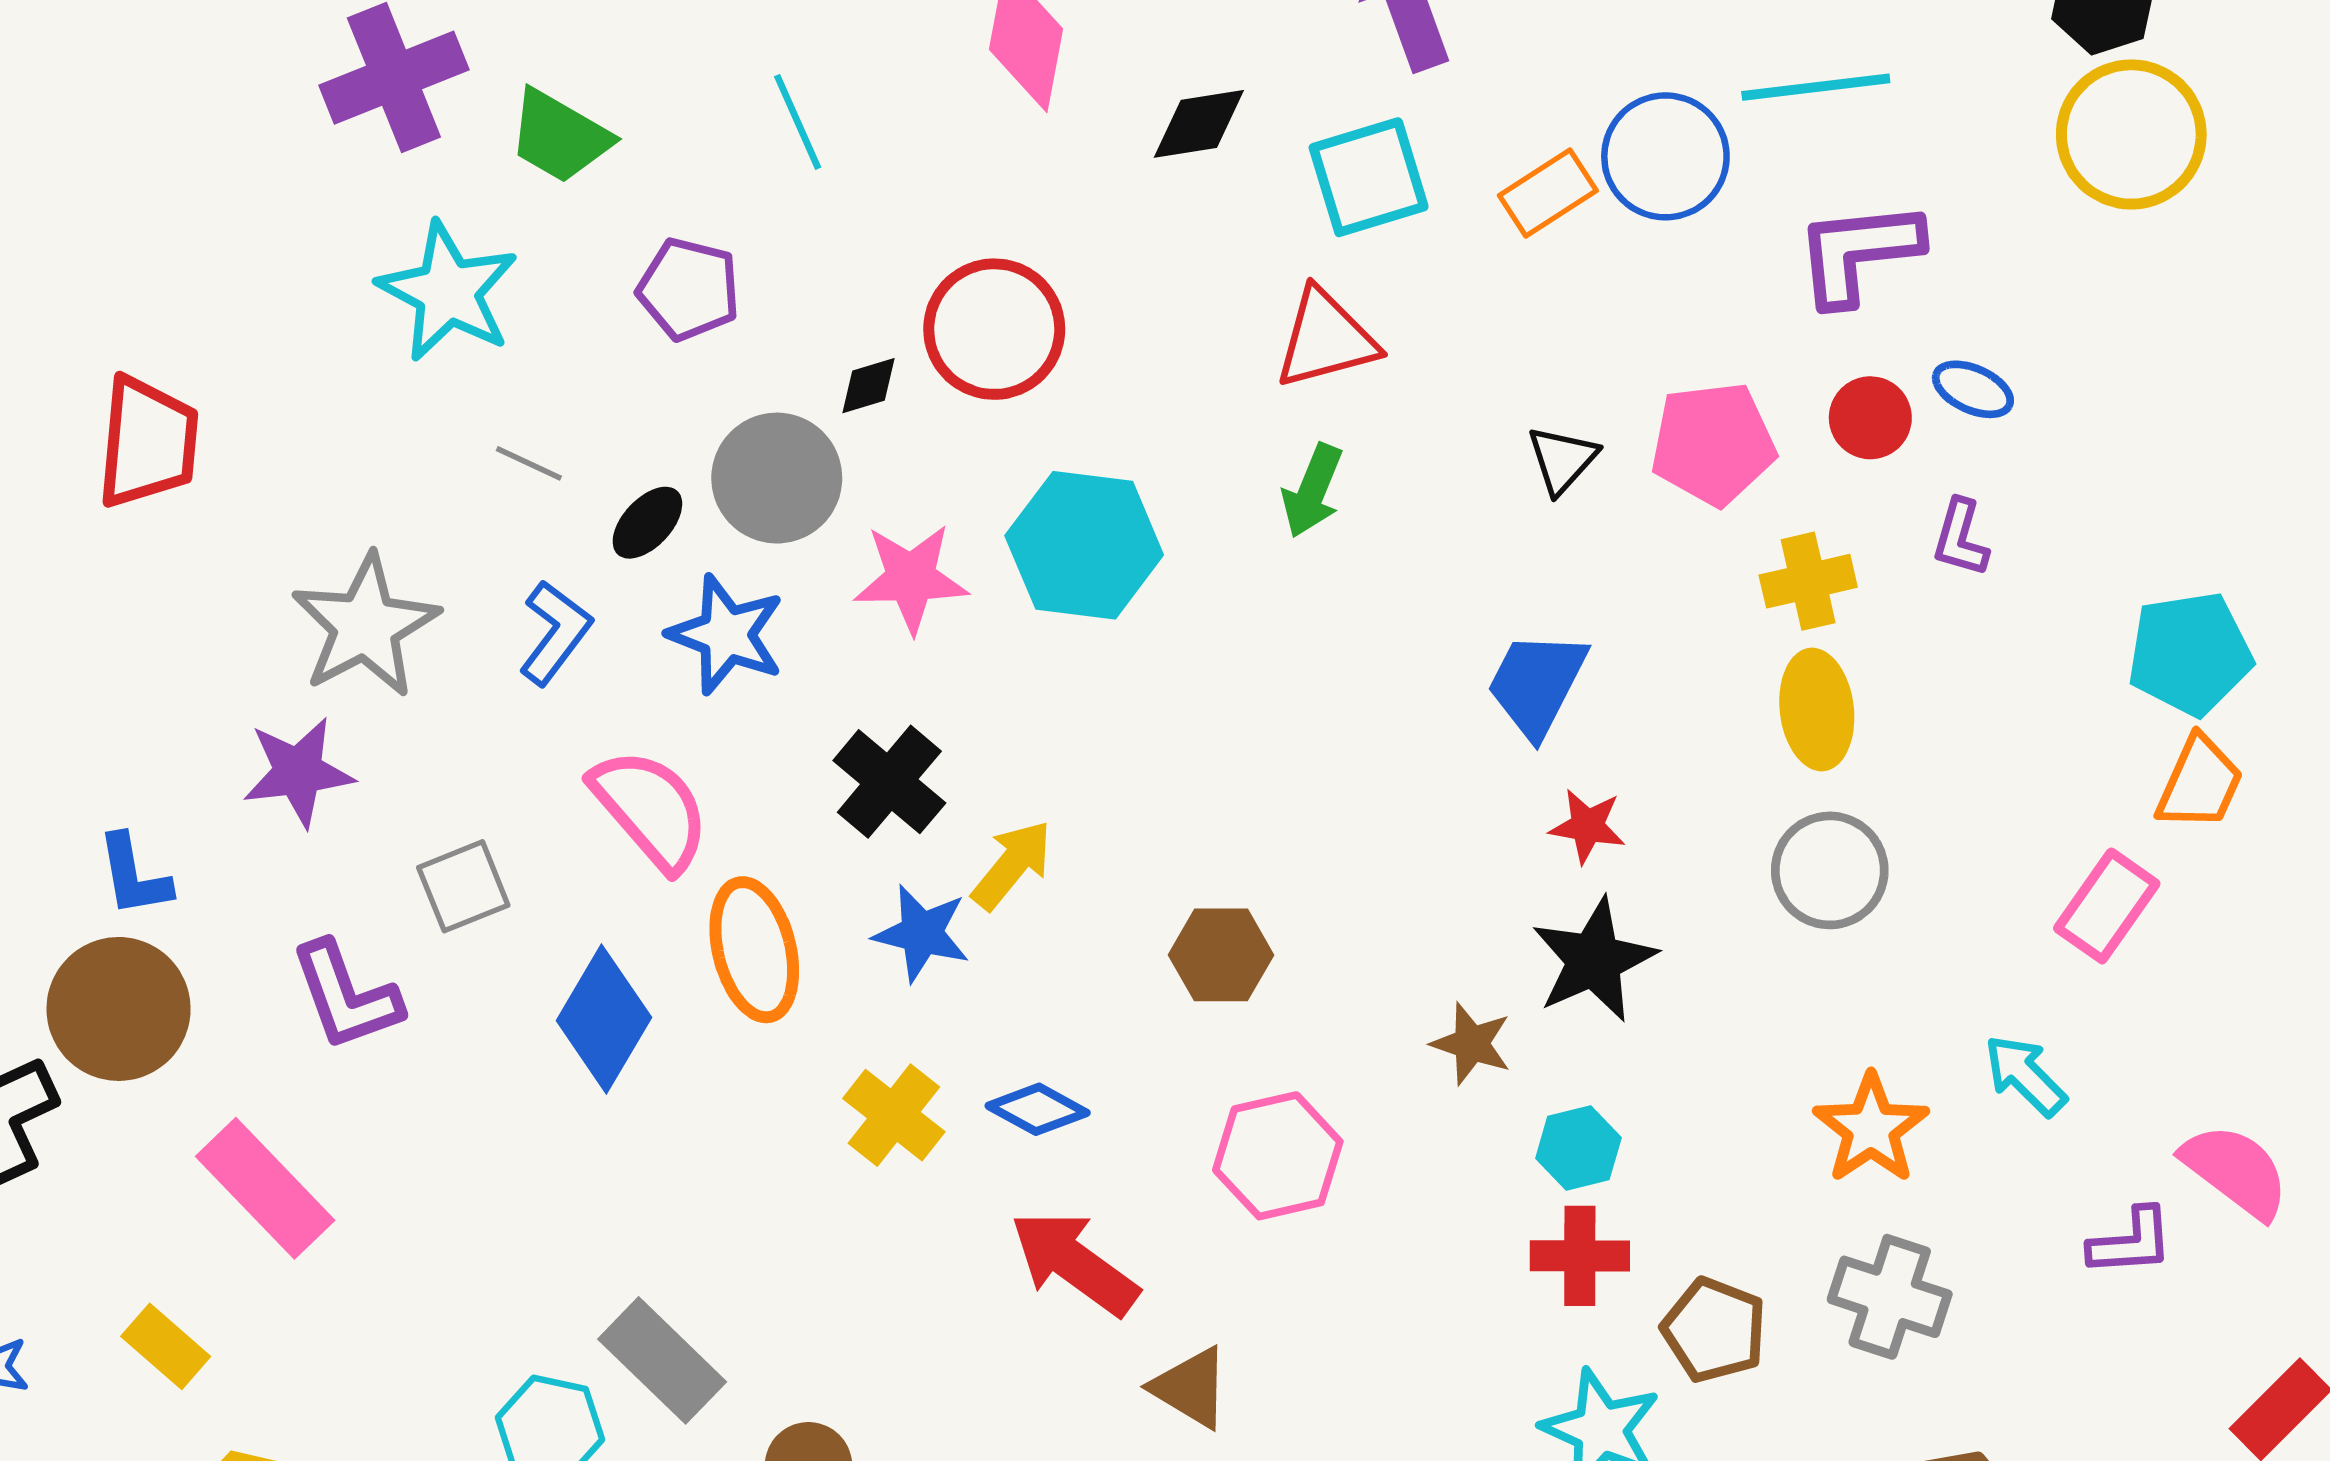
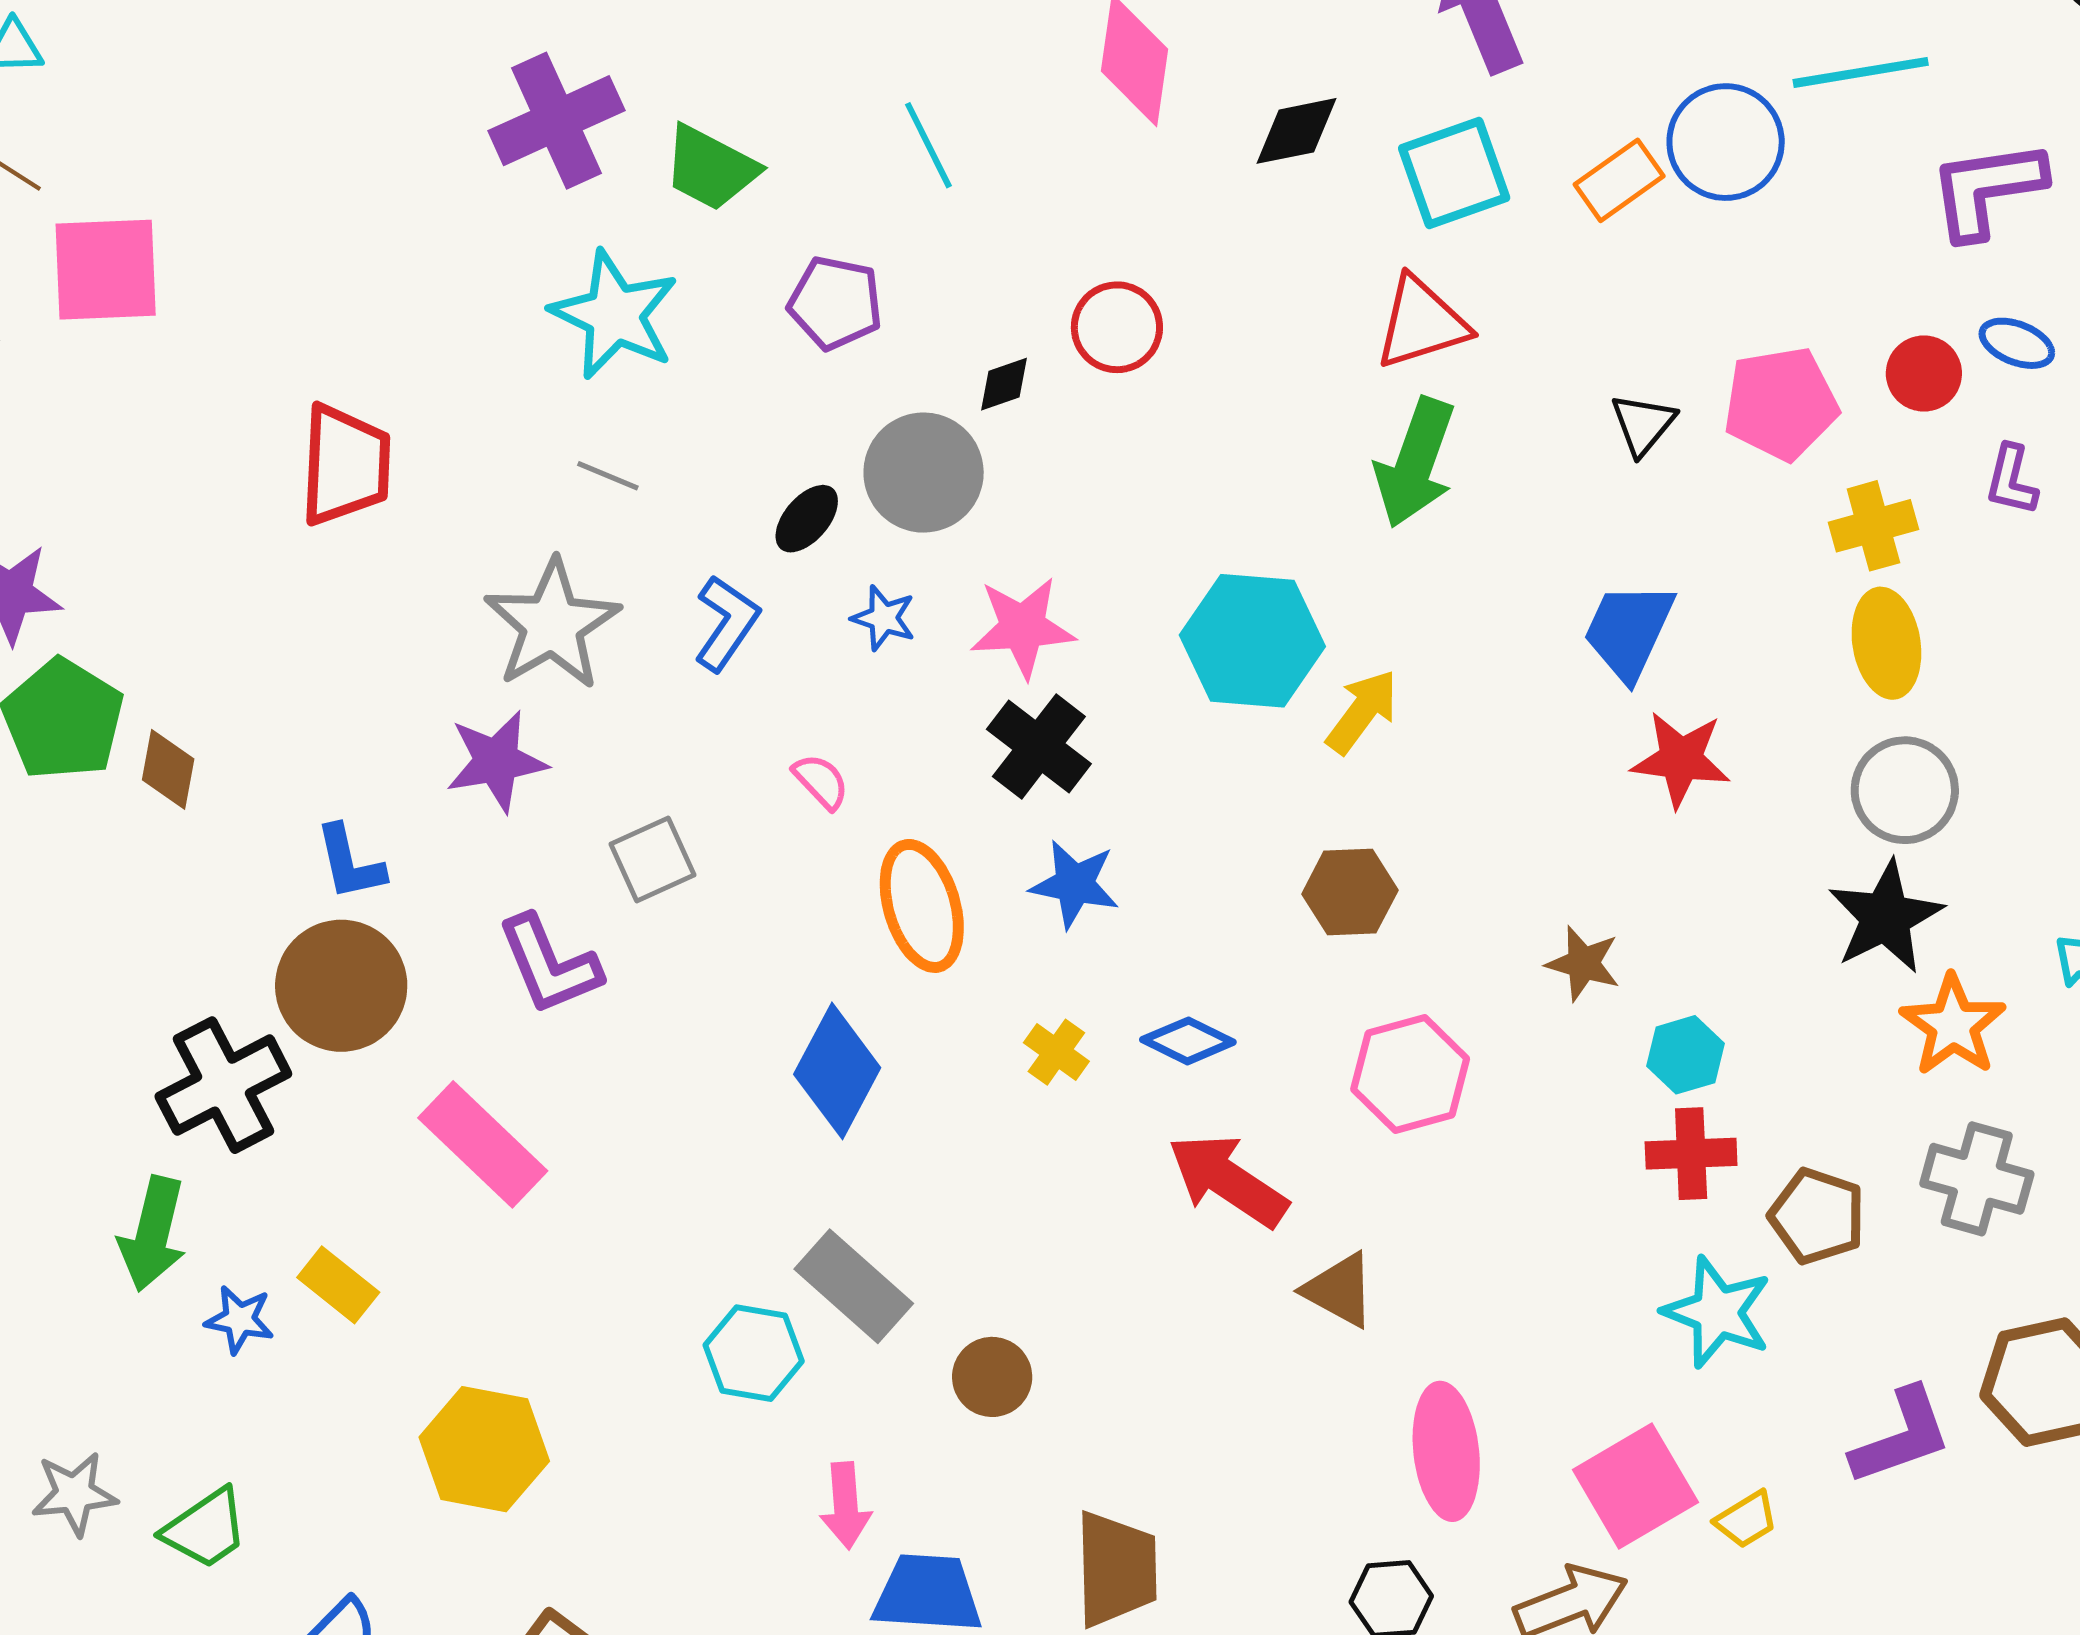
purple L-shape: (1858, 252) -> (1987, 189), moved
red circle: (994, 329) -> (1117, 327), size x0.7
gray line: (529, 463) -> (608, 476), moved
green arrow: (1312, 491) -> (1415, 463), size x1.5
cyan hexagon: (1084, 545) -> (1252, 641), moved
pink star: (911, 578) -> (1023, 627), moved
blue star: (726, 635) -> (884, 618), size x0.6
pink semicircle: (650, 809) -> (821, 781), size x0.5
red star: (1587, 826) -> (1681, 759), size x1.4
yellow arrow: (1012, 865) -> (1362, 712), moved
black star: (1594, 960) -> (1885, 917), moved
blue diamond: (604, 1019) -> (837, 1071), moved
yellow cross: (894, 1115) -> (1056, 1052), size x0.7
yellow rectangle: (166, 1346) -> (338, 1285), moved

